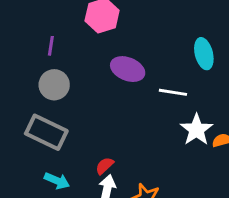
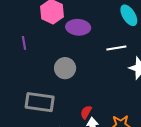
purple ellipse: (128, 69) -> (78, 27), moved
gray circle: (54, 85) -> (65, 68), moved

